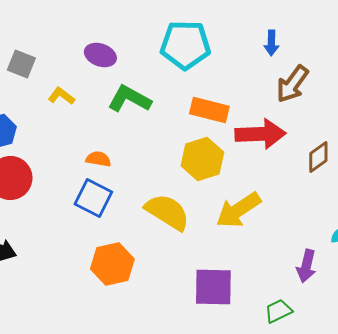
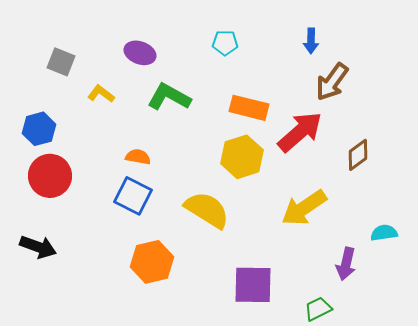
cyan pentagon: (185, 45) -> (225, 43), size x0.5
red arrow: (260, 134) -> (300, 132), turned -39
yellow arrow: (238, 210) -> (304, 208), moved

